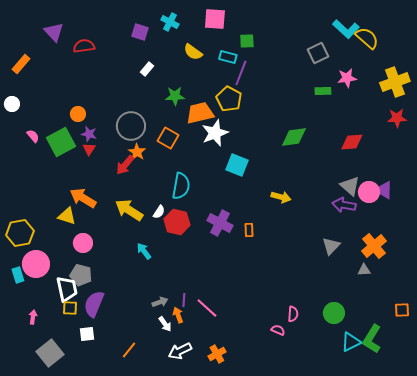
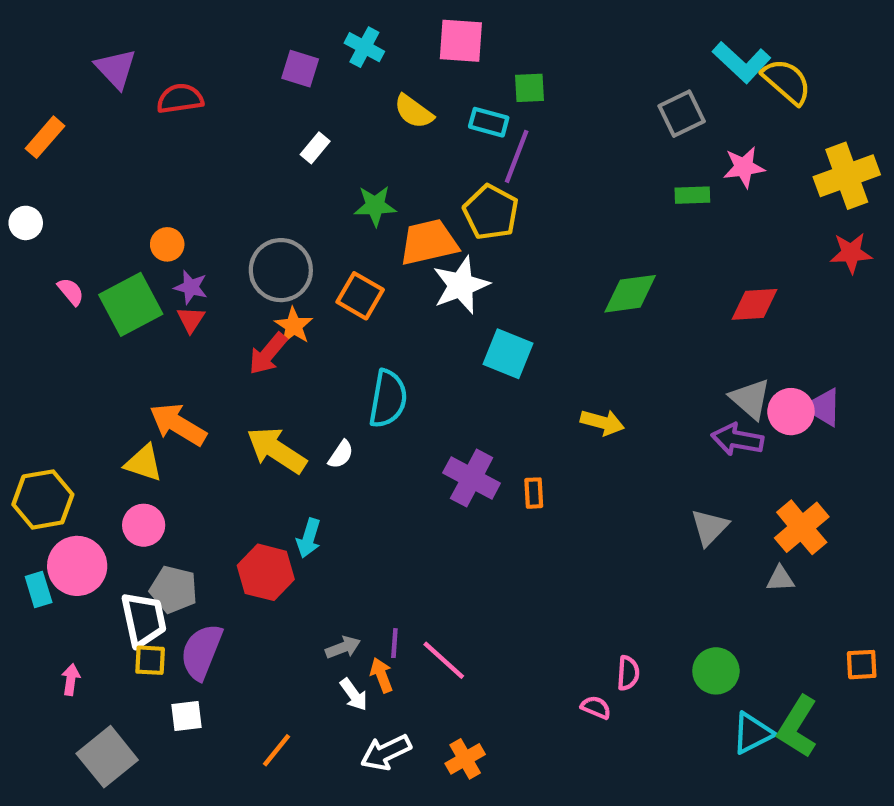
red hexagon: (177, 222) -> (266, 572), moved
pink circle: (83, 243) -> (144, 525), moved
cyan arrow: (144, 251) -> (309, 538), turned -126

